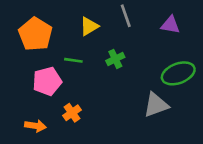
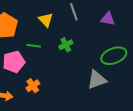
yellow triangle: (89, 26) -> (46, 20), turned -42

